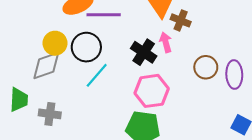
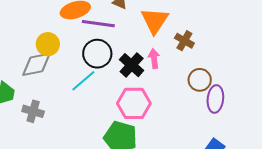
brown cross: (181, 20) -> (184, 41), moved
black circle: (86, 47) -> (97, 54), moved
brown circle: (206, 67) -> (200, 80), moved

